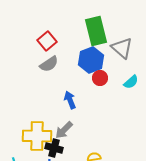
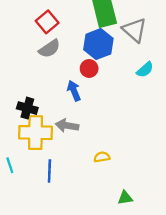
red circle: (100, 78) -> (89, 68), moved
gray arrow: (64, 130) -> (67, 126), turned 54
black cross: (54, 148) -> (27, 108), moved

